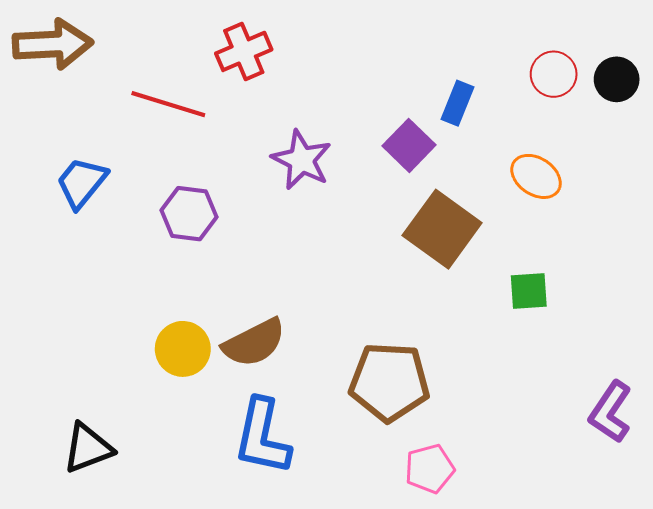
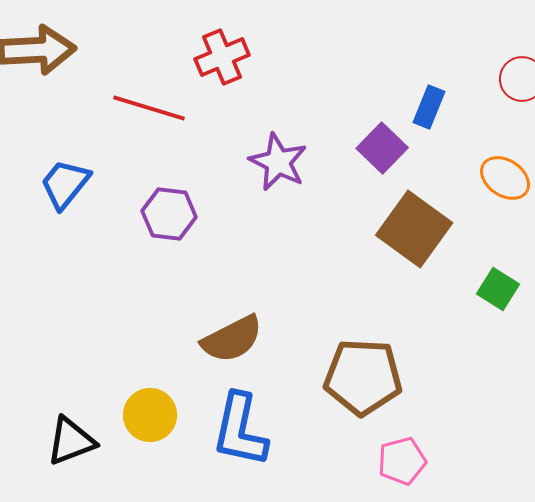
green square: (529, 291) -> (498, 289), turned 36
yellow circle: (183, 349) -> (150, 415), moved

